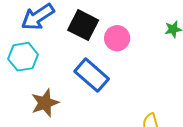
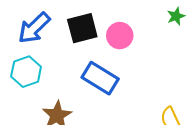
black square: (83, 25) -> (82, 28), turned -32

